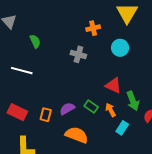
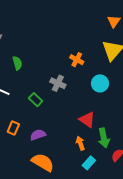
orange cross: (93, 28) -> (77, 60), turned 32
green rectangle: (91, 107) -> (36, 100), moved
orange rectangle: (46, 115) -> (13, 128), moved

